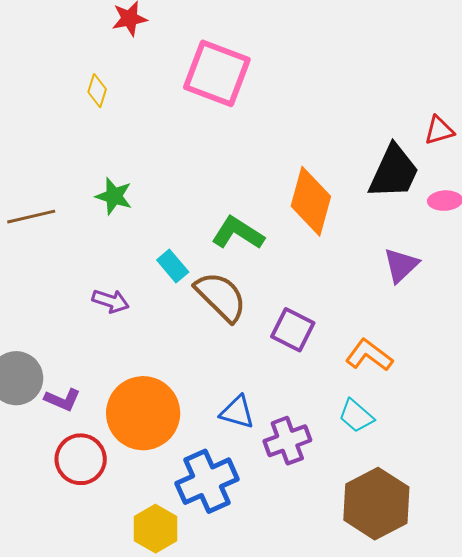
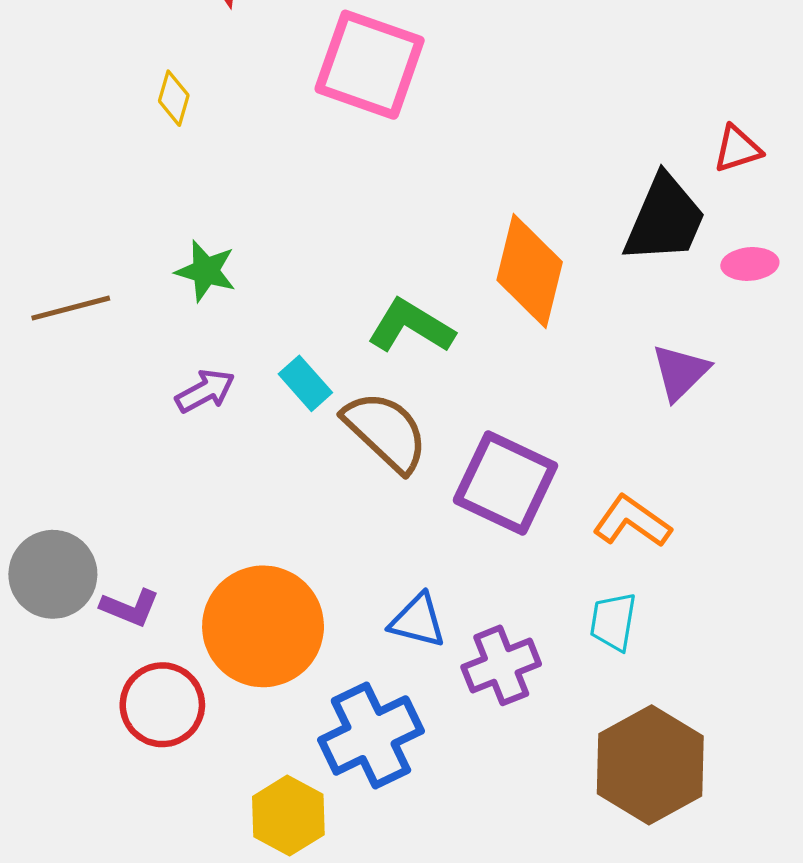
purple arrow: (111, 301) -> (205, 391), moved, turned -45
purple square: (293, 330) -> (505, 483), size x1.4
cyan trapezoid: (356, 416) -> (613, 622), turned 60

